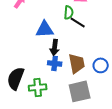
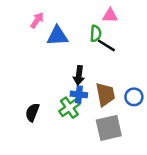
blue triangle: (45, 29) -> (57, 36), moved
black semicircle: (16, 78) -> (32, 112), size x0.7
green cross: (38, 87) -> (69, 108), moved, turned -30

